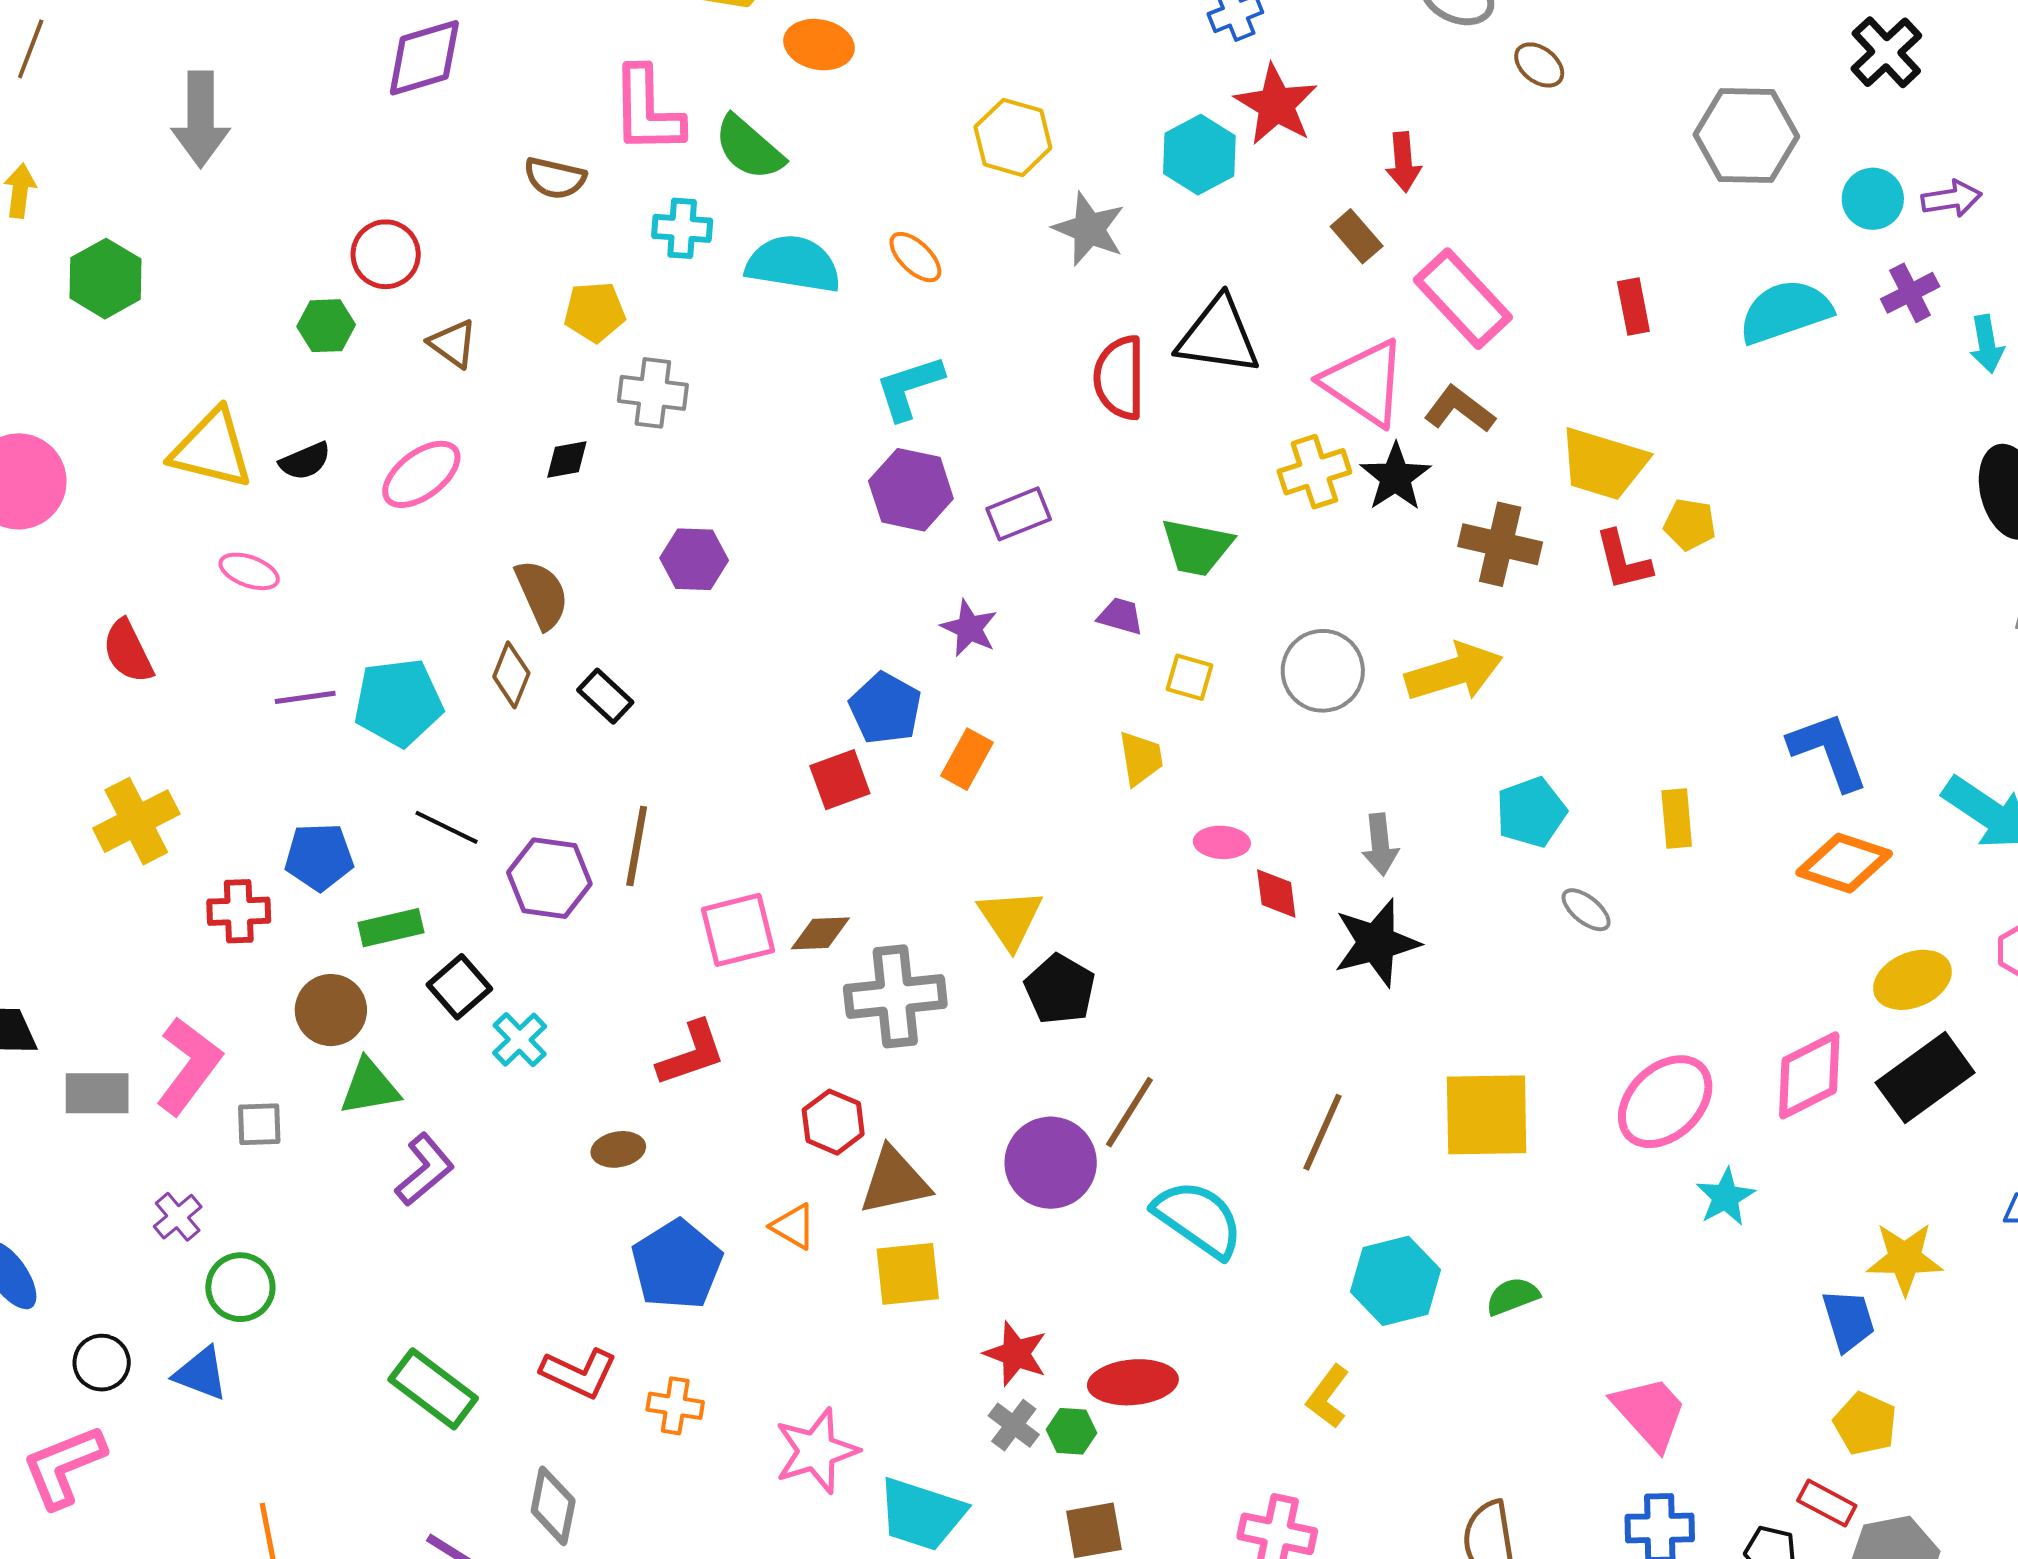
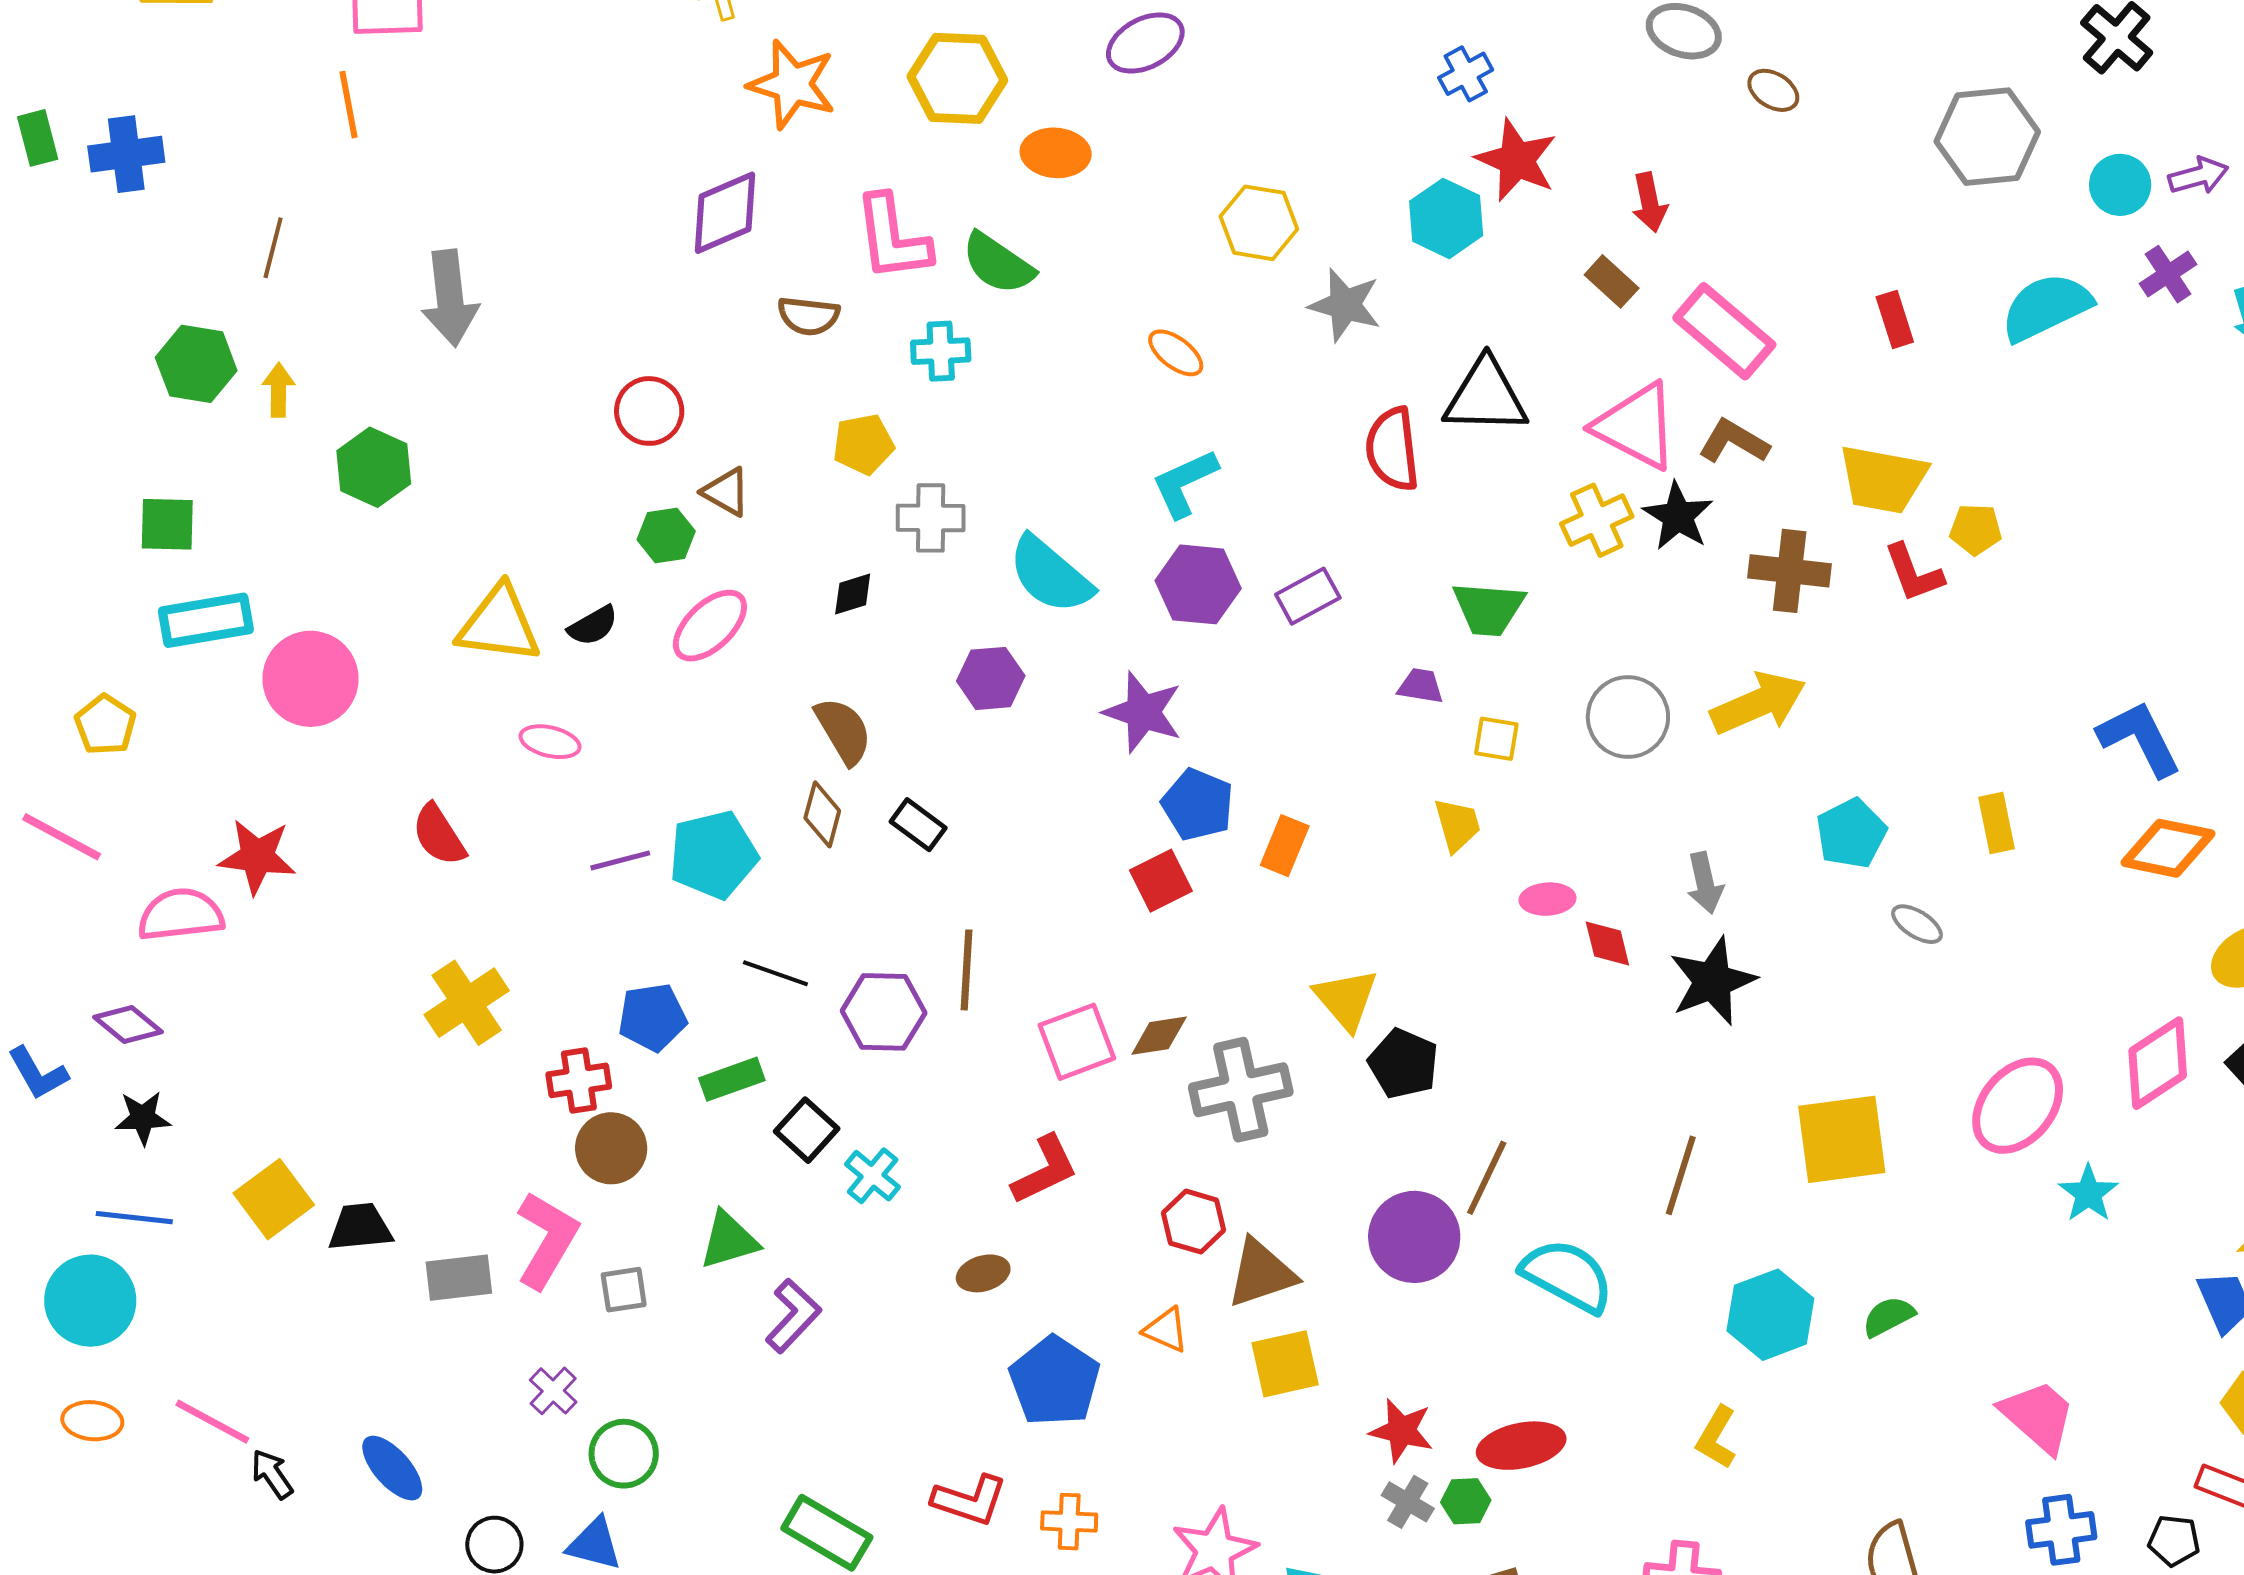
purple diamond: (424, 58) -> (725, 213), moved
cyan semicircle: (793, 264) -> (1050, 575), moved, turned -142
green hexagon: (326, 326) -> (666, 535), moved
purple star: (969, 628) -> (1143, 712), moved, size x1.4
brown circle: (331, 1010) -> (611, 1148), moved

